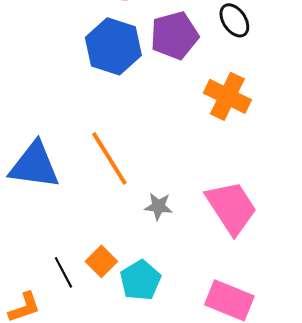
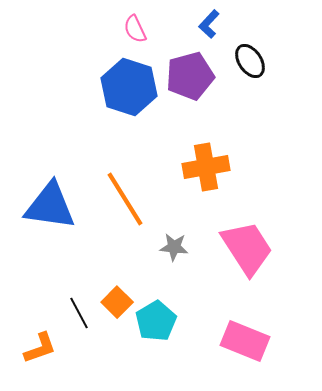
orange cross: (227, 96) -> (206, 167), moved, turned -36

